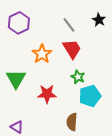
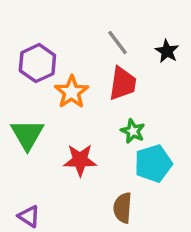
black star: (99, 20) -> (167, 51), moved
purple hexagon: (19, 23) -> (37, 63), moved
red trapezoid: (72, 49) -> (123, 83), turned 40

